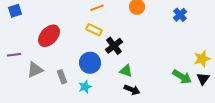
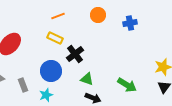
blue cross: (180, 15) -> (130, 23), moved, turned 32
green arrow: (182, 77) -> (127, 85), moved

